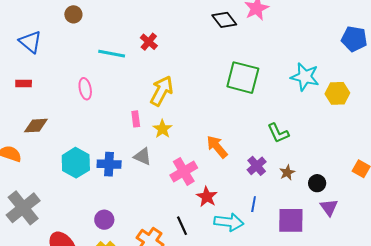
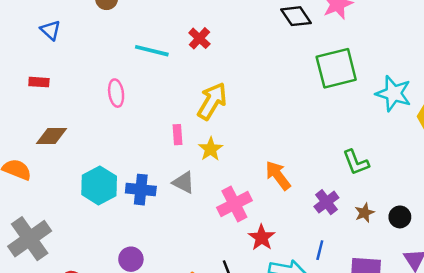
blue triangle: (30, 42) -> (50, 30), size x0.7
green square: (243, 78) -> (336, 68), moved, turned -32
black circle: (317, 183) -> (400, 217), moved

